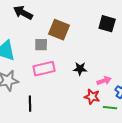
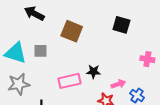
gray square: (41, 45) -> (40, 51), moved
pink rectangle: (44, 69) -> (70, 81), moved

